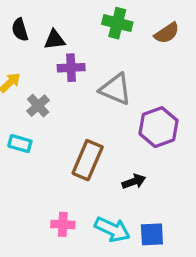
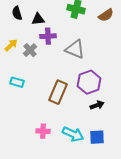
gray cross: (38, 106) -> (30, 50), moved
purple hexagon: (159, 127) -> (89, 82), moved
black arrow: (134, 182) -> (97, 105), moved

